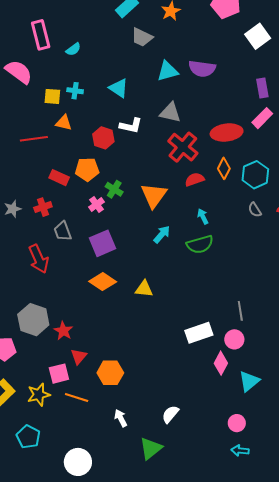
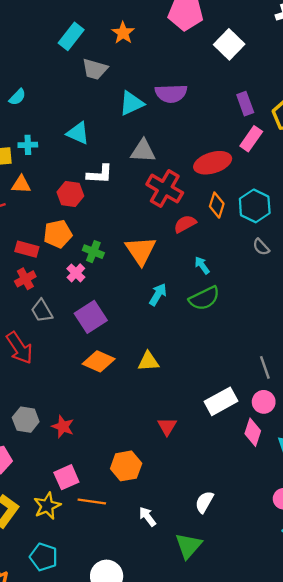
red cross: (43, 207) -> (25, 279), moved
gray hexagon: (33, 320) -> (26, 420), size x0.7
red triangle: (79, 356) -> (167, 426), moved

